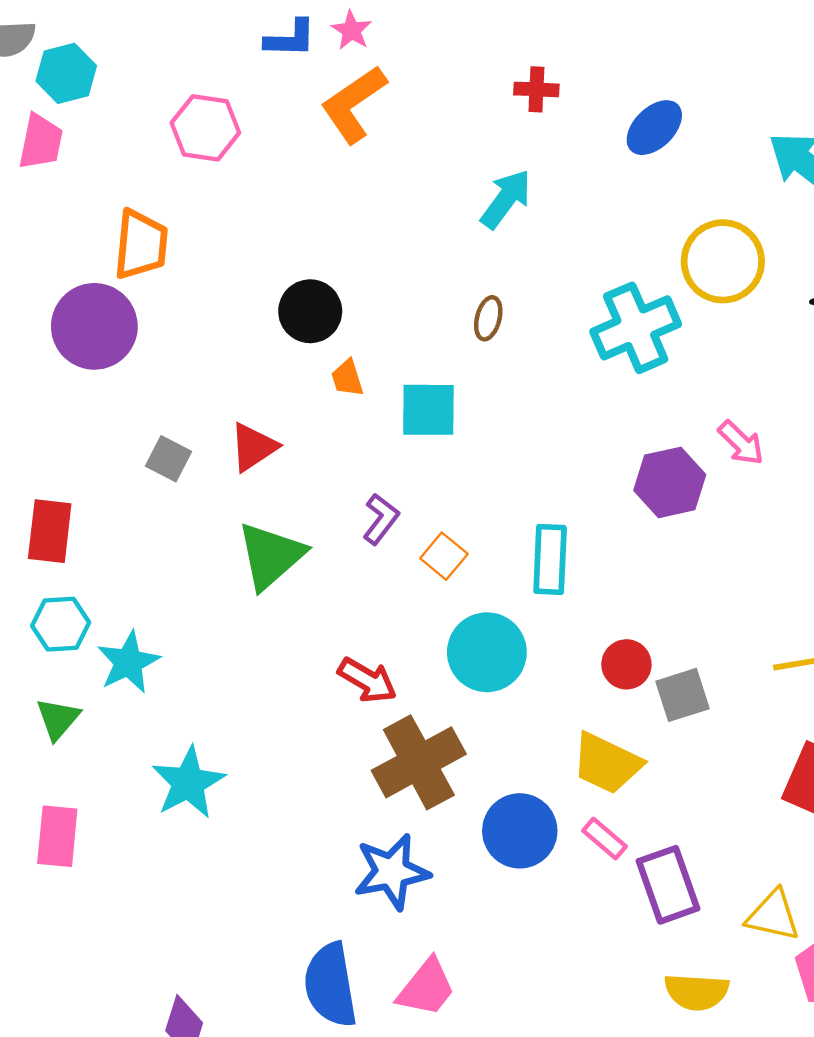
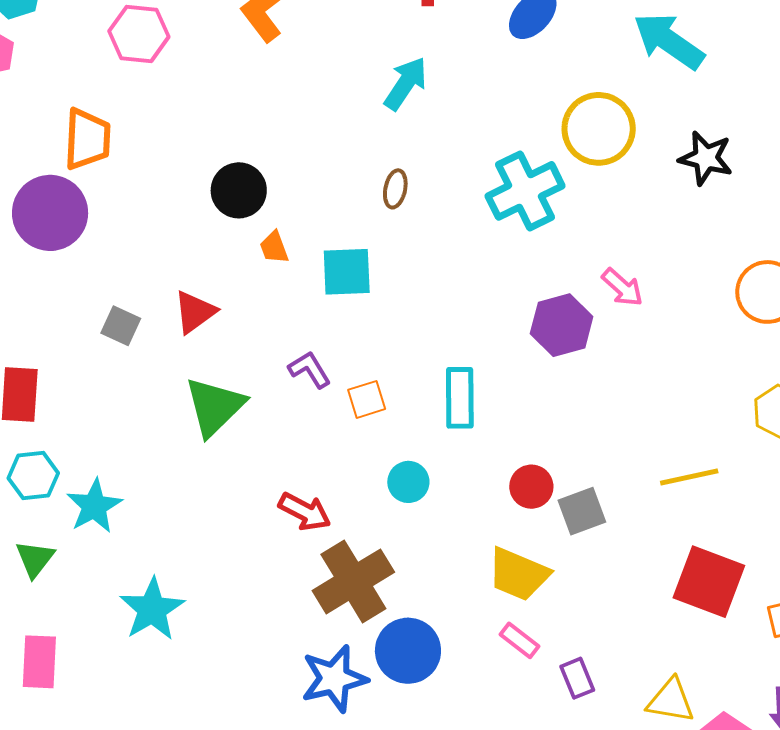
purple L-shape: (381, 519) -> (310, 370), turned -66
orange square: (444, 556) -> (367, 399), turned 36
cyan circle: (487, 652) -> (408, 482), size x0.6
blue circle: (520, 831) -> (408, 651), moved
purple rectangle: (668, 885) -> (577, 678), size x0.6

